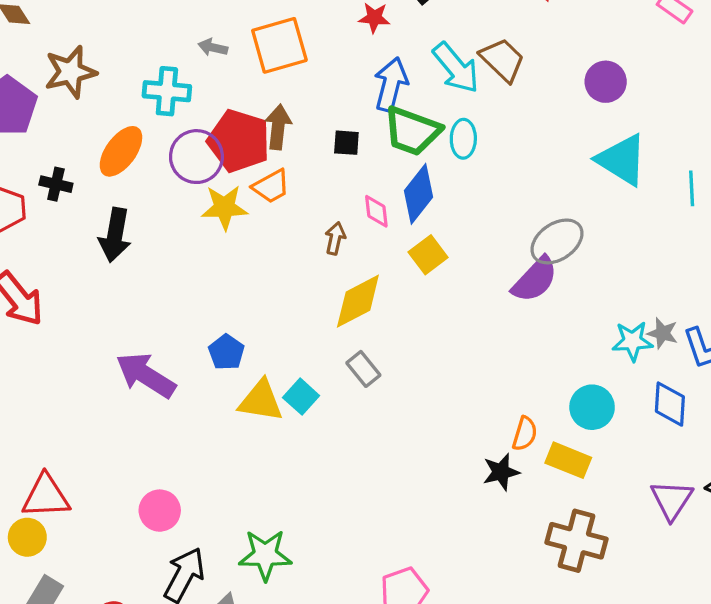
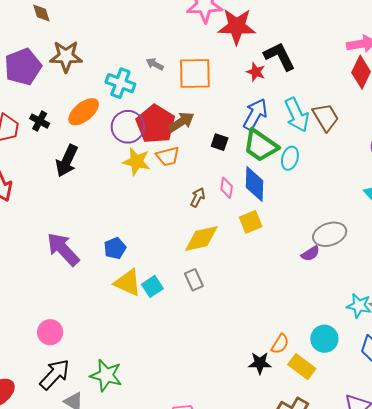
brown arrow: (278, 127) -> (181, 122), turned 36
blue diamond: (419, 194) -> (254, 184), turned -51
purple semicircle: (535, 280) -> (310, 254), size x0.6

